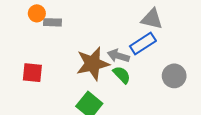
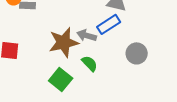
green semicircle: (122, 75) -> (90, 63), moved

